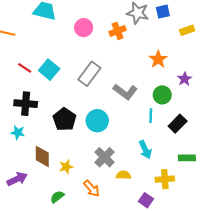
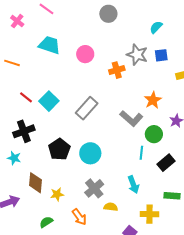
pink circle: (84, 28) -> (85, 54), moved
gray L-shape: (125, 92) -> (131, 118), moved
black cross: (26, 104) -> (24, 131), turned -30

